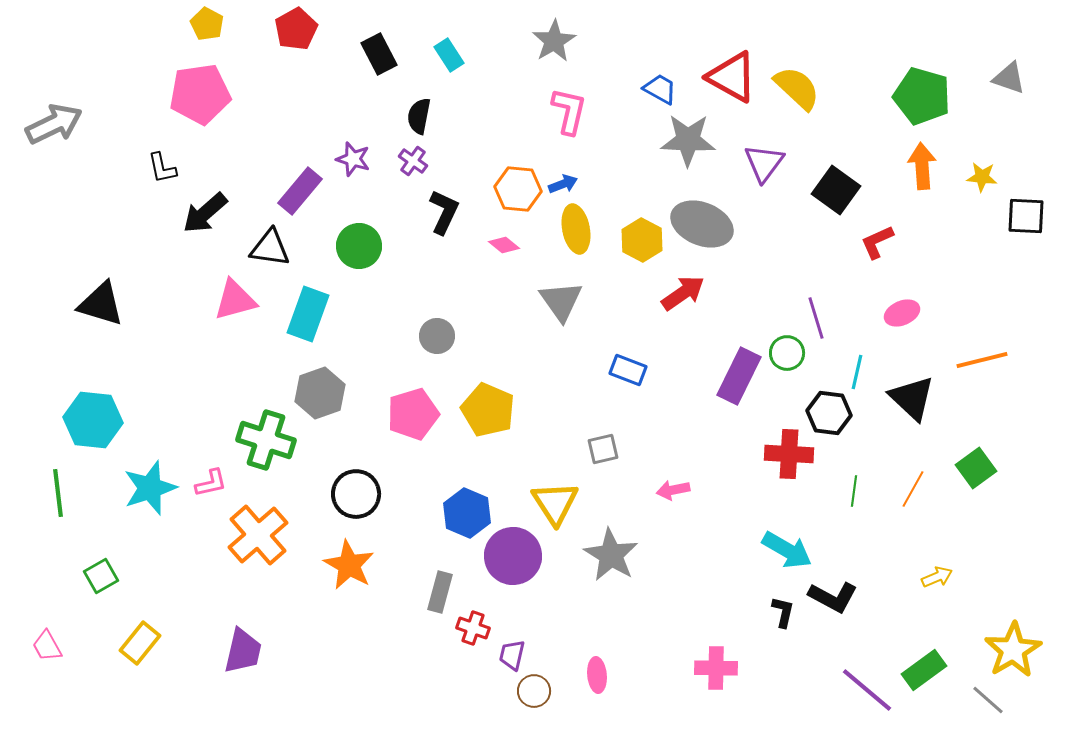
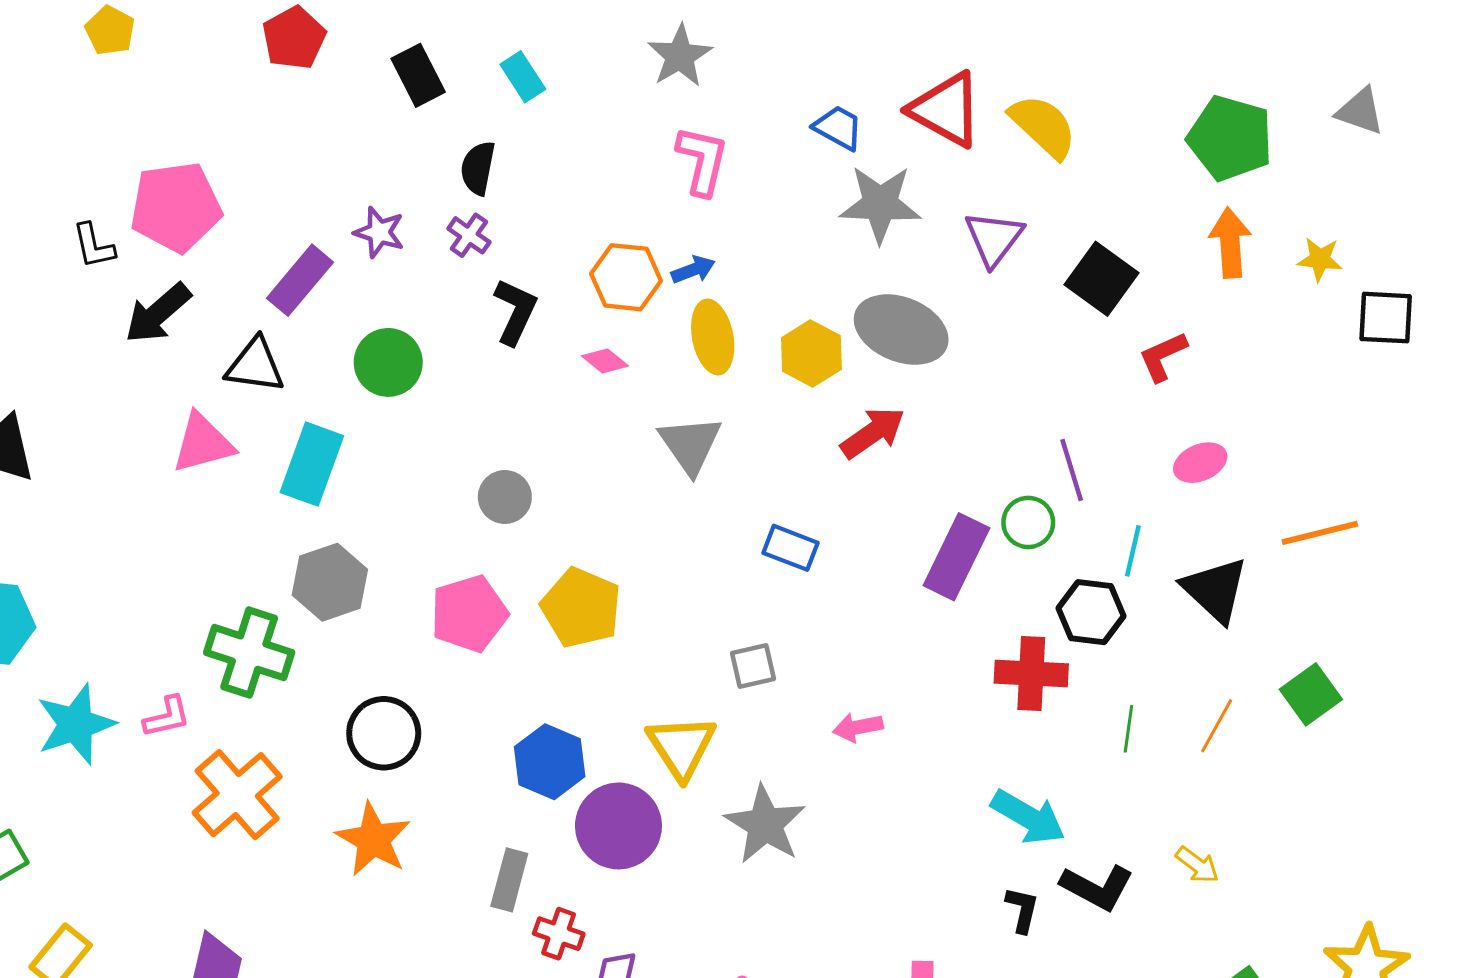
yellow pentagon: (207, 24) -> (110, 30), moved
pink pentagon: (200, 94) -> (176, 207), moved
yellow arrow: (937, 577) -> (1197, 865), moved, turned 60

